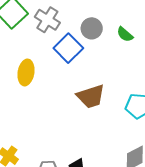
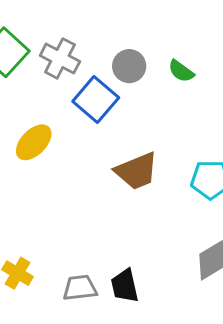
yellow ellipse: (26, 72) -> (34, 142), turned 40

